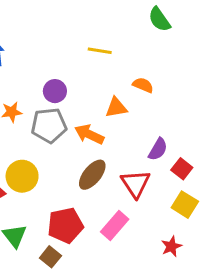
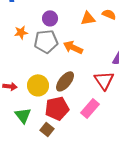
orange triangle: (116, 108) -> (88, 18), moved
brown ellipse: (92, 175) -> (65, 81), moved
yellow circle: (22, 176) -> (38, 85), moved

